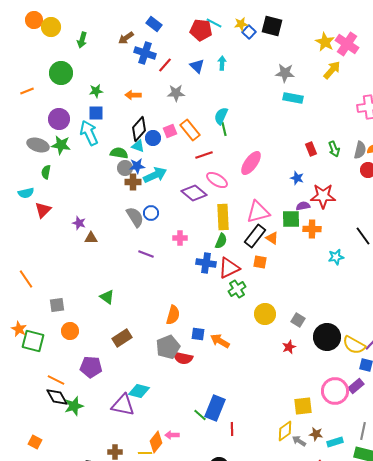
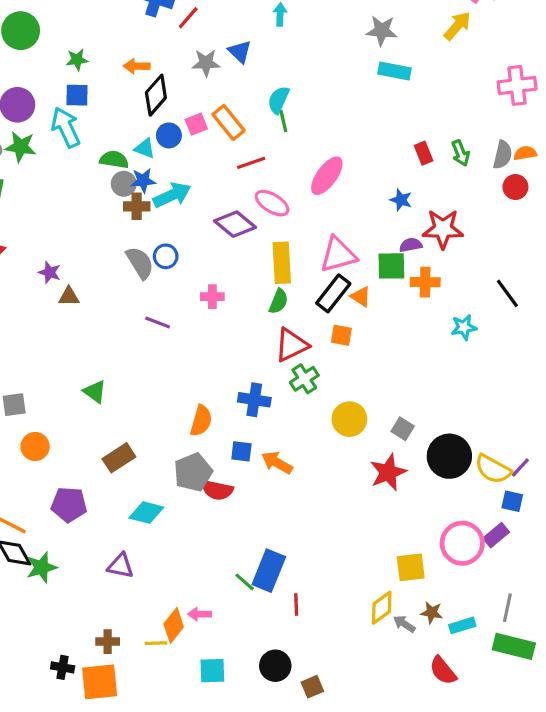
blue triangle: (197, 66) -> (240, 52), moved
black diamond: (139, 129) -> (156, 95), moved
blue cross: (206, 263) -> (254, 400), moved
red star: (289, 347) -> (388, 472), size x1.6
cyan diamond: (139, 391) -> (146, 513), moved
purple triangle: (123, 405) -> (121, 566), size x0.7

